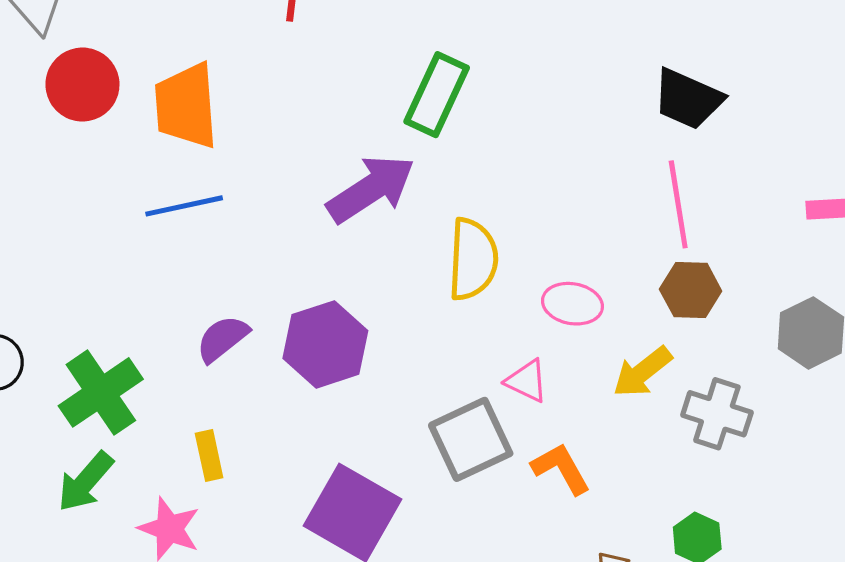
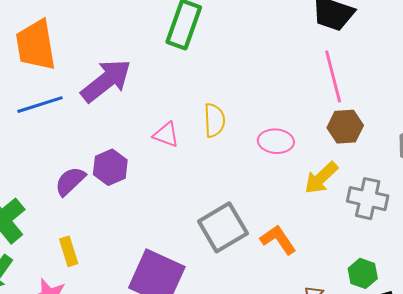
purple arrow: (371, 189) -> (106, 81), moved
yellow semicircle: (473, 259) -> (214, 120), size x0.7
purple hexagon: (325, 344) -> (110, 167), moved, size x0.7
pink triangle: (527, 381) -> (166, 135), moved

